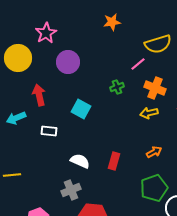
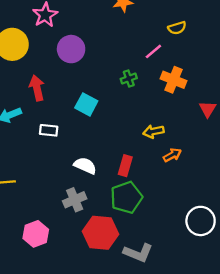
yellow semicircle: (158, 44) -> (177, 28), size x0.6
yellow arrow: (149, 113) -> (153, 131), moved
green pentagon: (154, 188) -> (126, 197), moved

